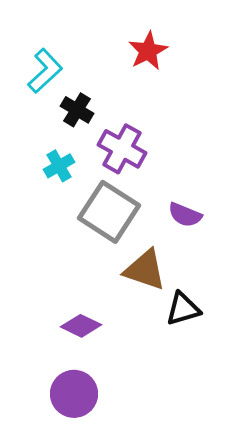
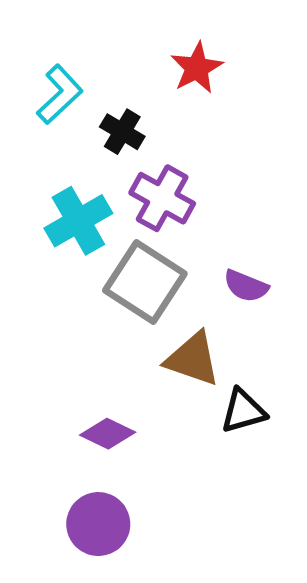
black cross: (77, 110) -> (122, 132), moved
cyan cross: (59, 166) -> (78, 221), size x1.6

